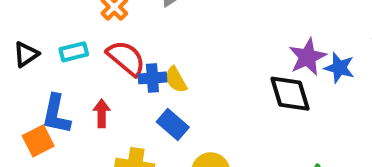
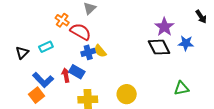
red semicircle: (126, 58) -> (80, 32), moved
blue star: (339, 68) -> (186, 43), moved
blue L-shape: (56, 114) -> (43, 80), turned -45
blue rectangle: (173, 125) -> (77, 72), moved

